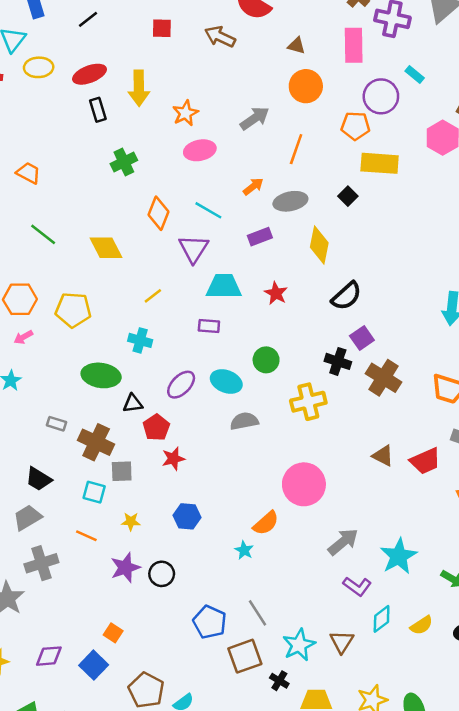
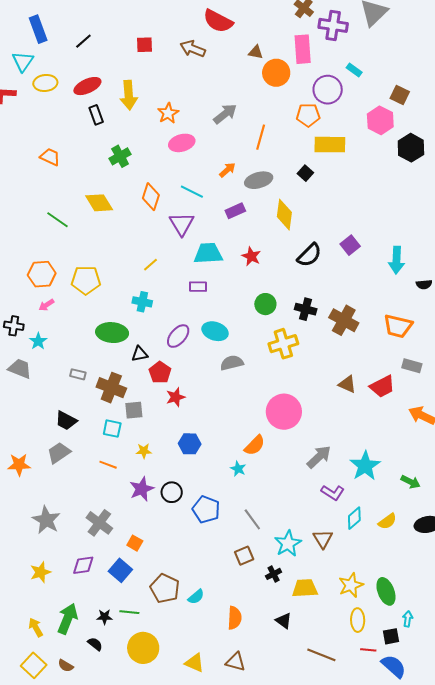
orange circle: (306, 86) -> (276, 73), moved
orange trapezoid: (28, 173) -> (50, 157), moved
yellow diamond: (106, 248) -> (99, 203), moved
purple square: (362, 338) -> (350, 245), moved
green circle: (266, 360) -> (265, 304), moved
gray cross: (41, 563) -> (99, 523), moved, turned -32
blue pentagon: (210, 622) -> (206, 509), moved
brown square: (245, 656) -> (244, 556), size x0.7
black cross: (279, 681) -> (274, 574), turned 35

